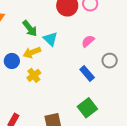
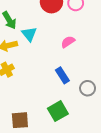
gray circle: (110, 61) -> (88, 88), moved

